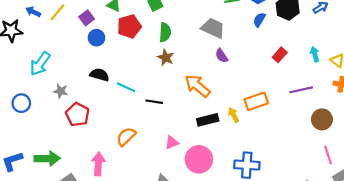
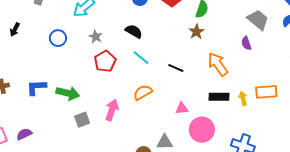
gray trapezoid: (213, 28) -> (258, 20), moved
cyan line: (126, 87) -> (141, 58), moved

